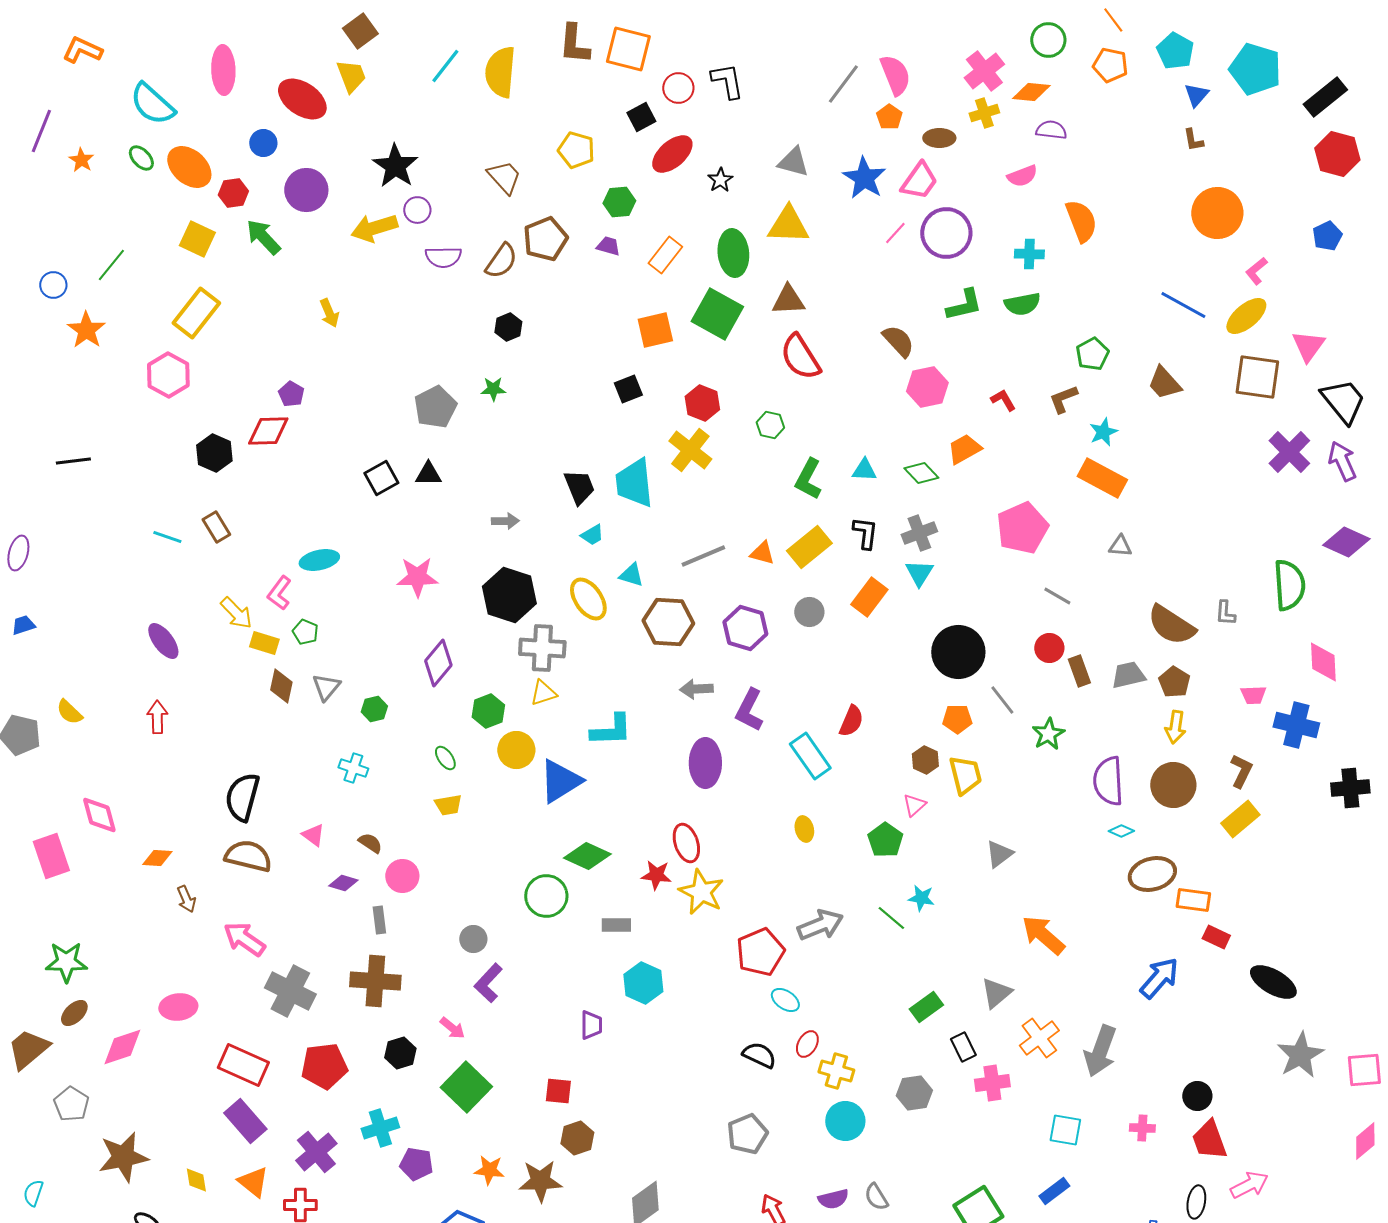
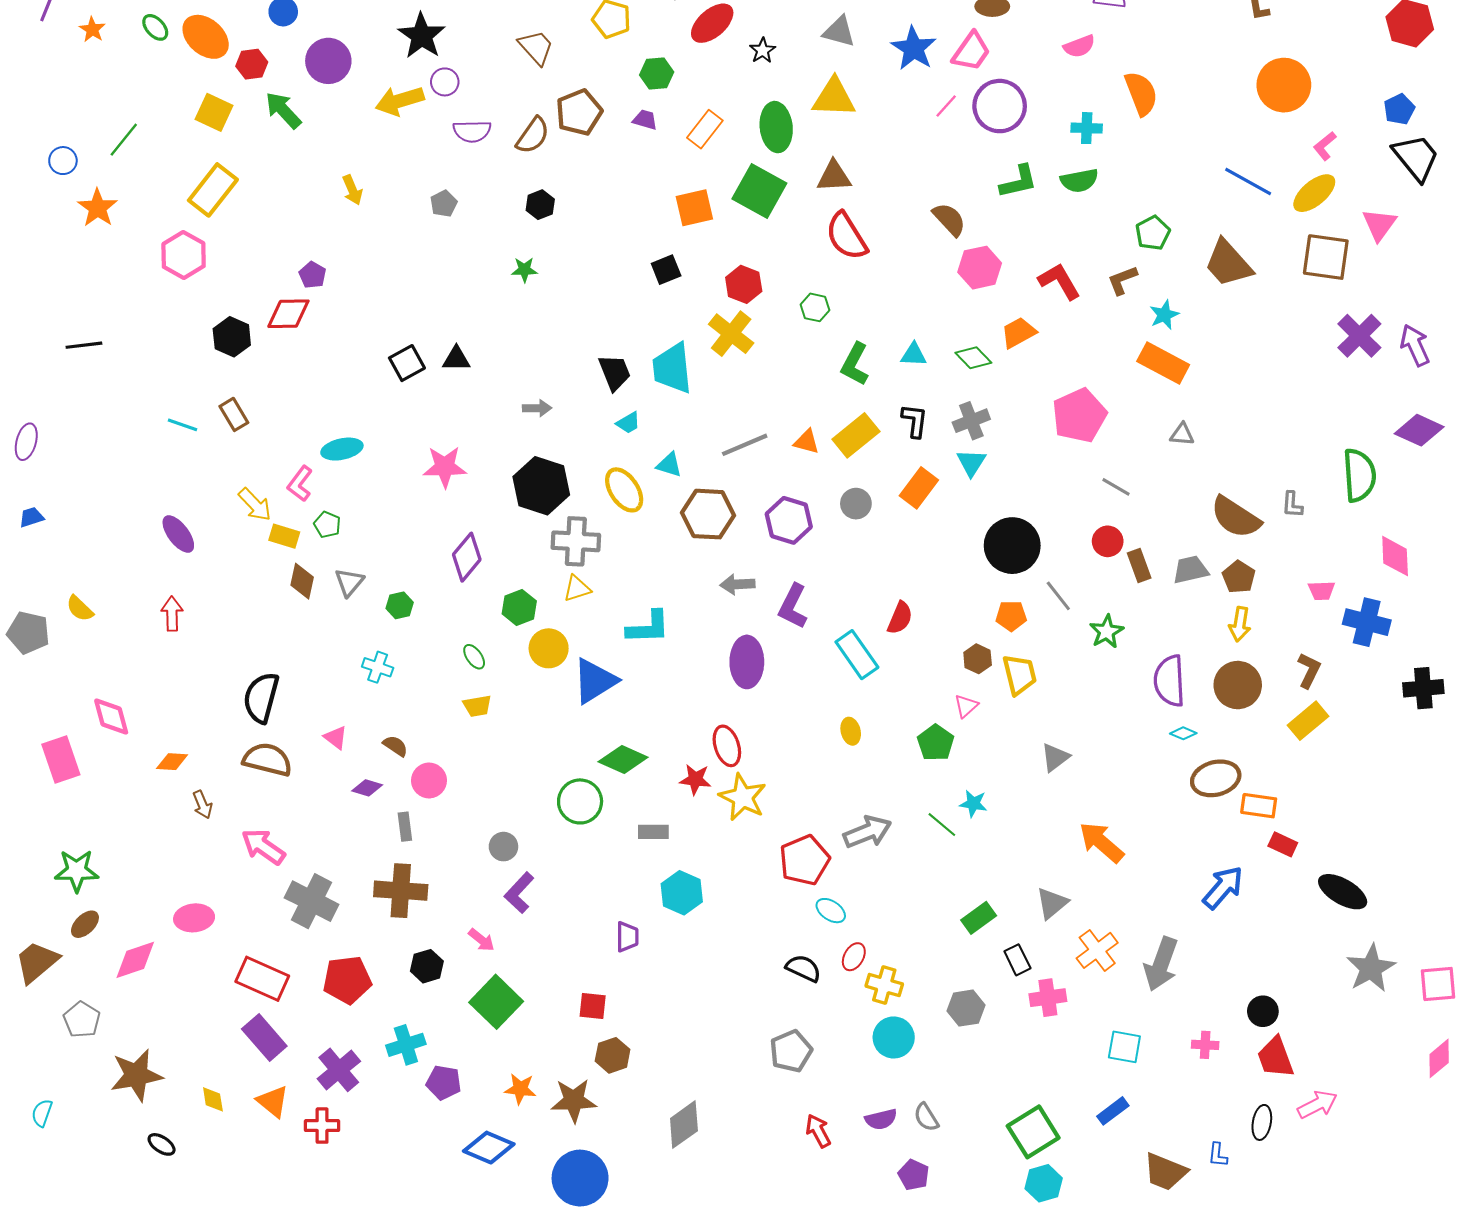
brown trapezoid: (1164, 383) -> (1228, 263), size x1.4
red L-shape: (1003, 400) -> (1059, 281), size x1.6
black trapezoid: (1343, 401) -> (1416, 157), moved
gray pentagon: (435, 407) -> (444, 204), moved, size x0.6

